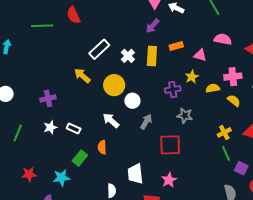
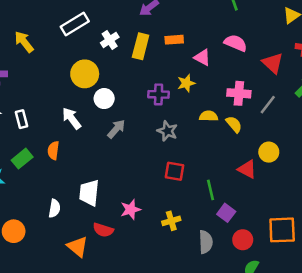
yellow arrow: (82, 76) -> (24, 42), moved
yellow semicircle: (213, 88) -> (209, 116), moved
white rectangle: (74, 129) -> (22, 119), turned 40
yellow cross: (224, 132) -> (171, 221), moved
red square: (170, 145) -> (174, 171), moved, size x0.7

